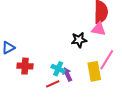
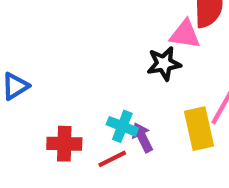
pink triangle: (99, 29) -> (185, 34), moved
red cross: (25, 66) -> (64, 144), moved

